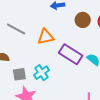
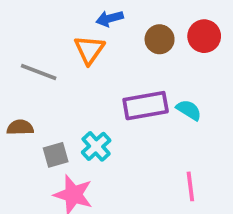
orange triangle: (46, 37) -> (89, 50), moved, turned -36
purple rectangle: (71, 54) -> (146, 106), turned -35

